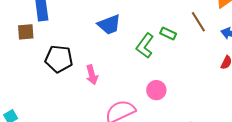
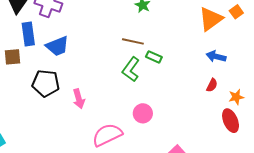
brown line: (198, 22) -> (133, 41), moved, turned -45
blue trapezoid: (109, 25) -> (57, 46), moved

